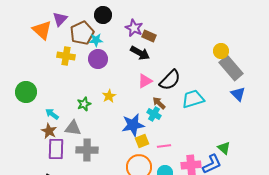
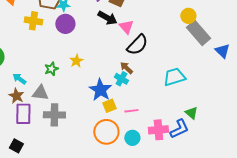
pink triangle: (145, 81) -> (126, 27), moved, turned -42
blue triangle: (238, 94) -> (222, 51), moved
cyan trapezoid: (193, 99) -> (174, 77), moved
blue star: (133, 125) -> (100, 90), turned -30

